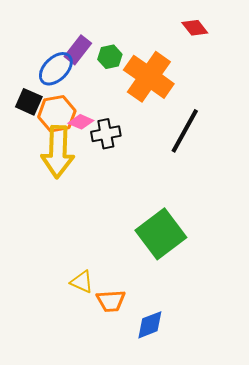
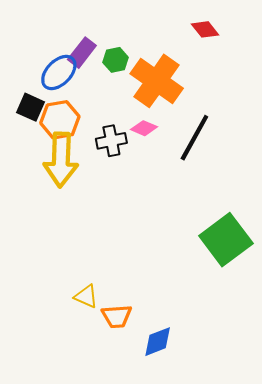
pink diamond: (81, 122) -> (144, 128), moved
green square: (161, 234) -> (226, 240), moved

